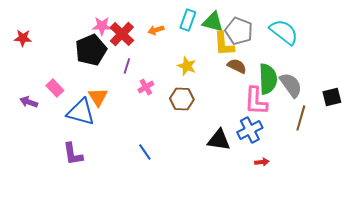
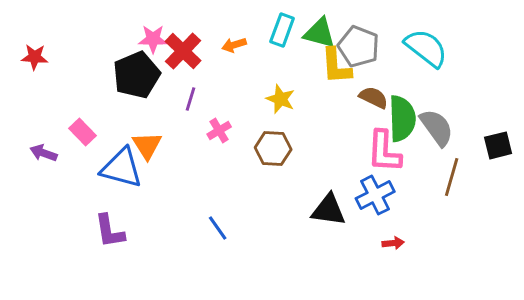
brown semicircle: (237, 66) -> (374, 97), moved

